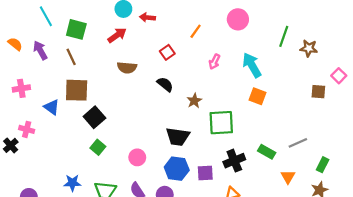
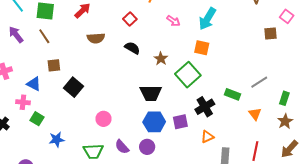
pink arrow: (214, 62) -> (173, 21), turned -72
cyan arrow: (252, 65) -> (207, 19), turned -110
brown square: (77, 90) -> (54, 65), size x0.6
orange square: (257, 96) -> (202, 48), moved
green square: (221, 123) -> (188, 75), turned -30
pink cross: (27, 129) -> (23, 102), moved
green square: (98, 147) -> (37, 119), moved
pink circle: (137, 157) -> (103, 119), moved
blue star: (72, 183) -> (57, 140), moved

